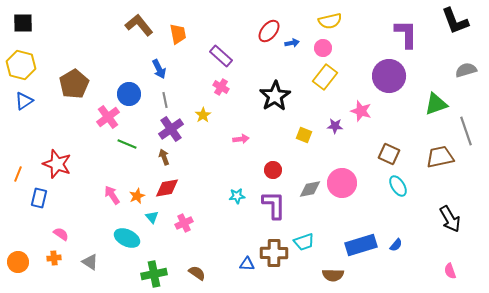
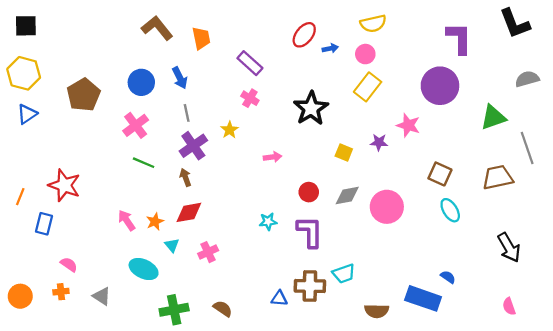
blue circle: (129, 94) -> (141, 82), moved
pink cross: (108, 117) -> (136, 125), moved
gray diamond: (310, 189) -> (347, 195), moved
blue rectangle: (361, 245) -> (423, 298), moved, turned 36
blue semicircle: (396, 245) -> (448, 277), turned -96

